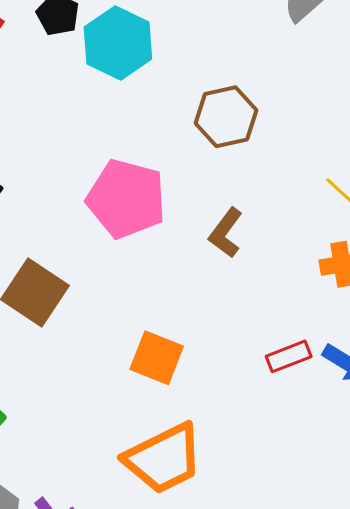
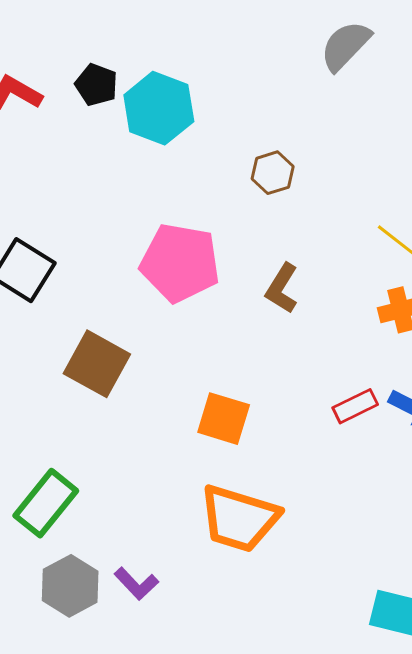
brown hexagon: (226, 117) -> (273, 173), size x0.7
orange trapezoid: (164, 458) -> (239, 518), turned 48

